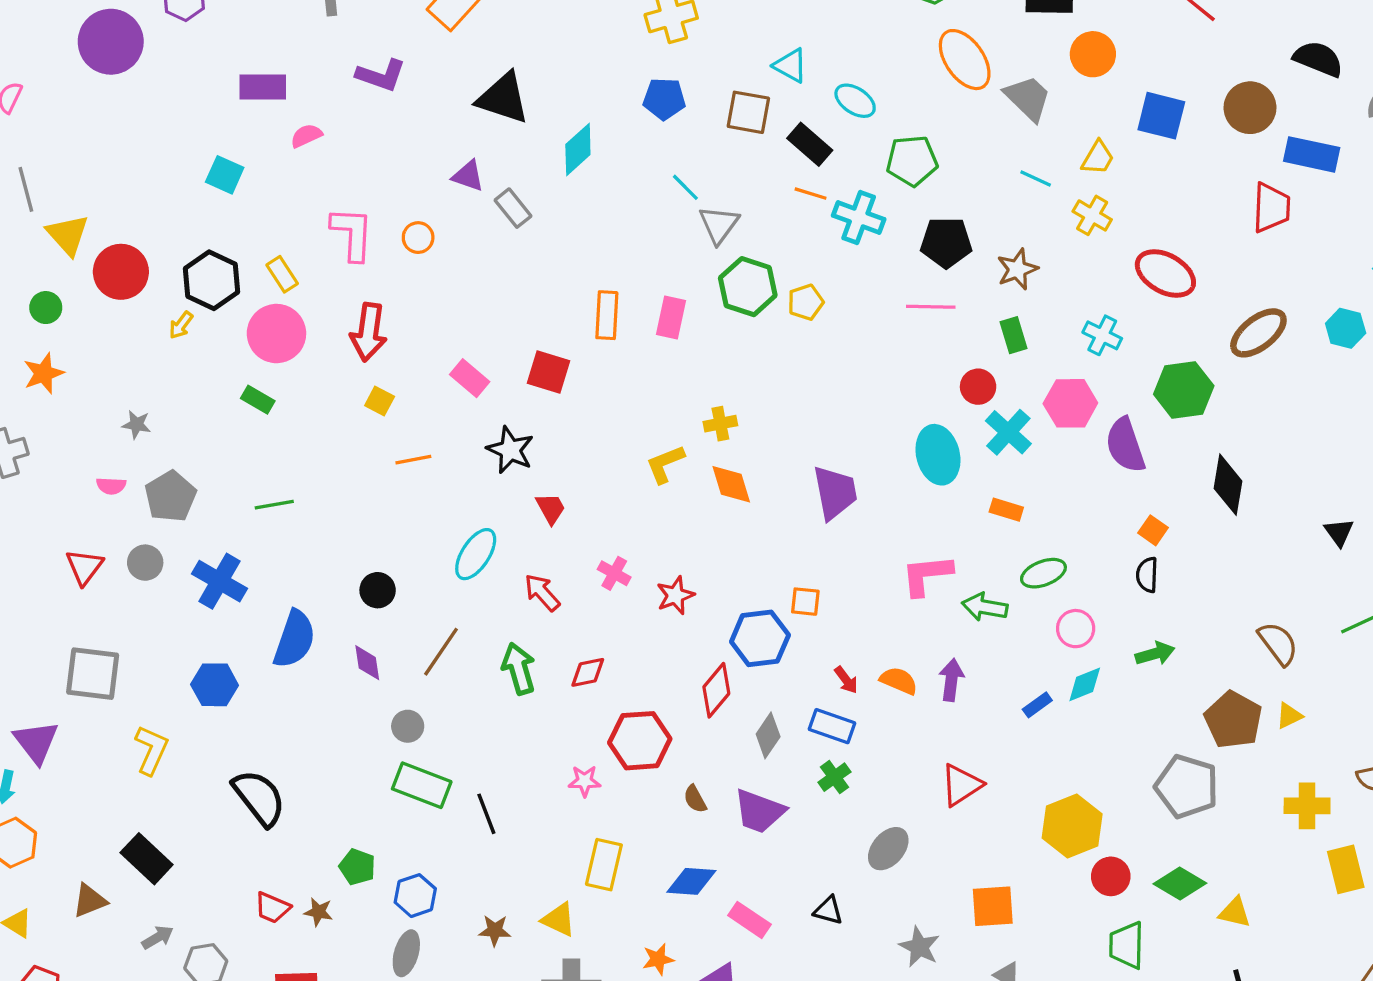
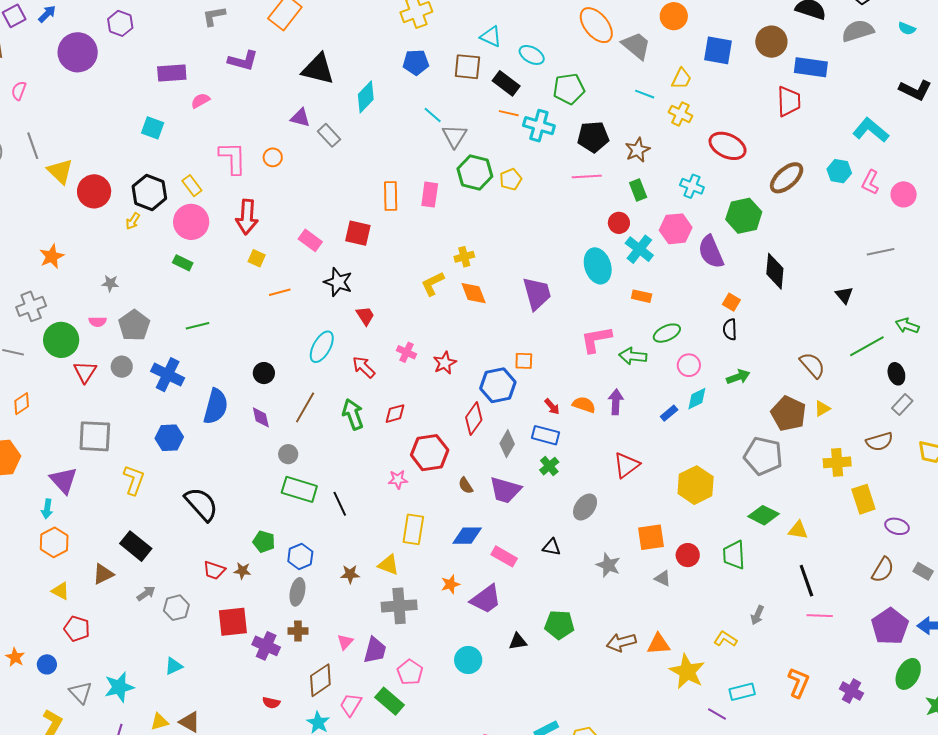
green circle: (46, 308) -> (61, 340), moved, size x1.8
red circle: (1111, 876) -> (688, 555), moved

